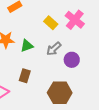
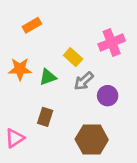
pink cross: (75, 20) -> (112, 43), turned 30
yellow rectangle: (51, 23) -> (73, 57), moved

